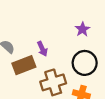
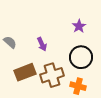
brown rectangle: (24, 65) -> (25, 72), moved

